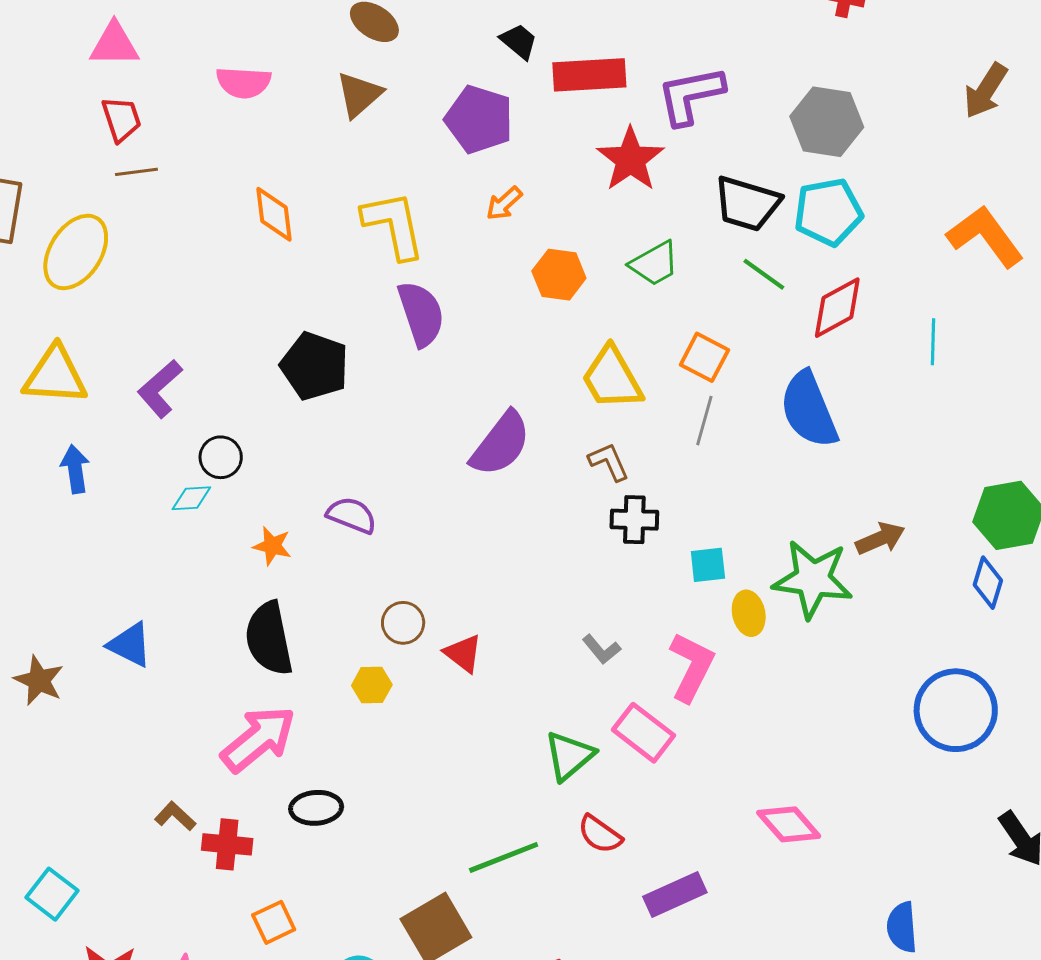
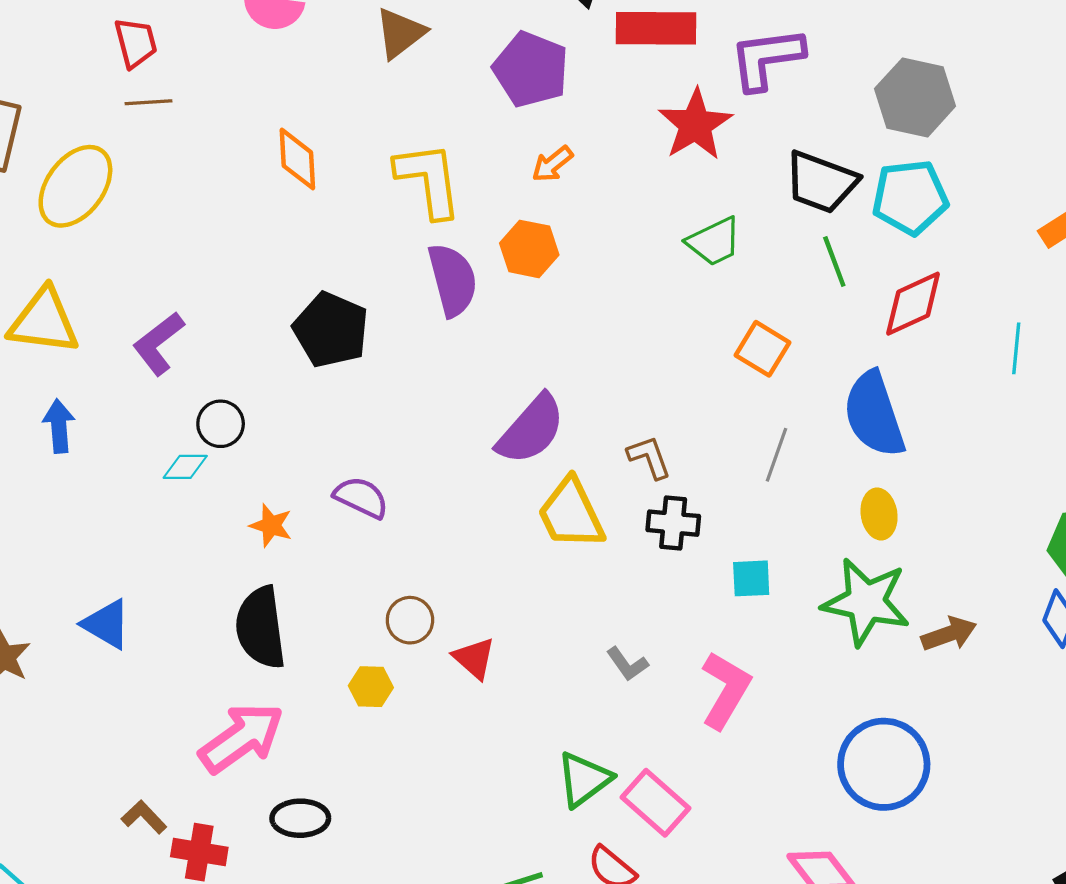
green line: (764, 274) -> (834, 261), turned 30
orange hexagon: (559, 275) -> (529, 249), moved
yellow trapezoid: (612, 378) -> (571, 514), moved
gray line: (704, 421) -> (777, 455), moved
brown arrow: (880, 539) -> (949, 634), moved
yellow ellipse: (749, 613) -> (879, 514), moved
blue circle: (956, 710) -> (884, 764), moved
pink rectangle: (643, 733) -> (656, 803), moved

